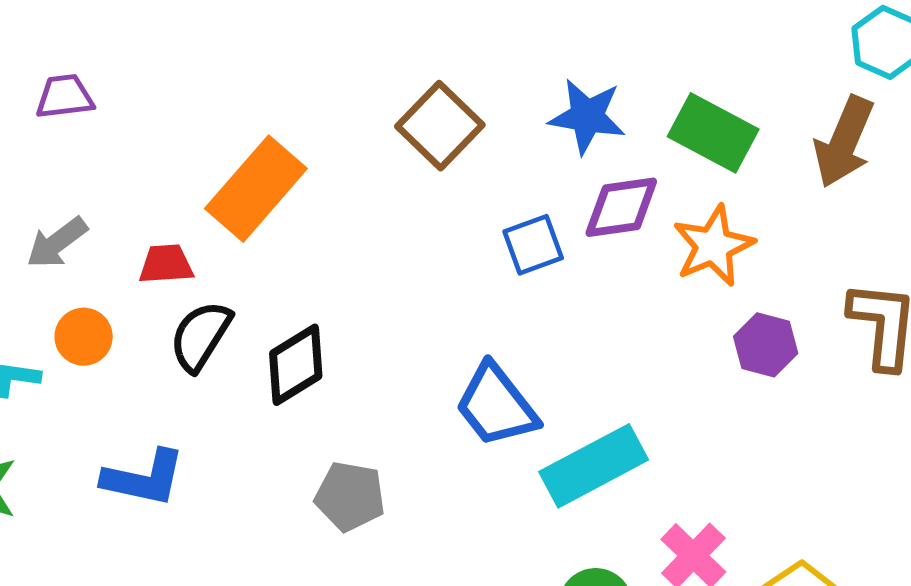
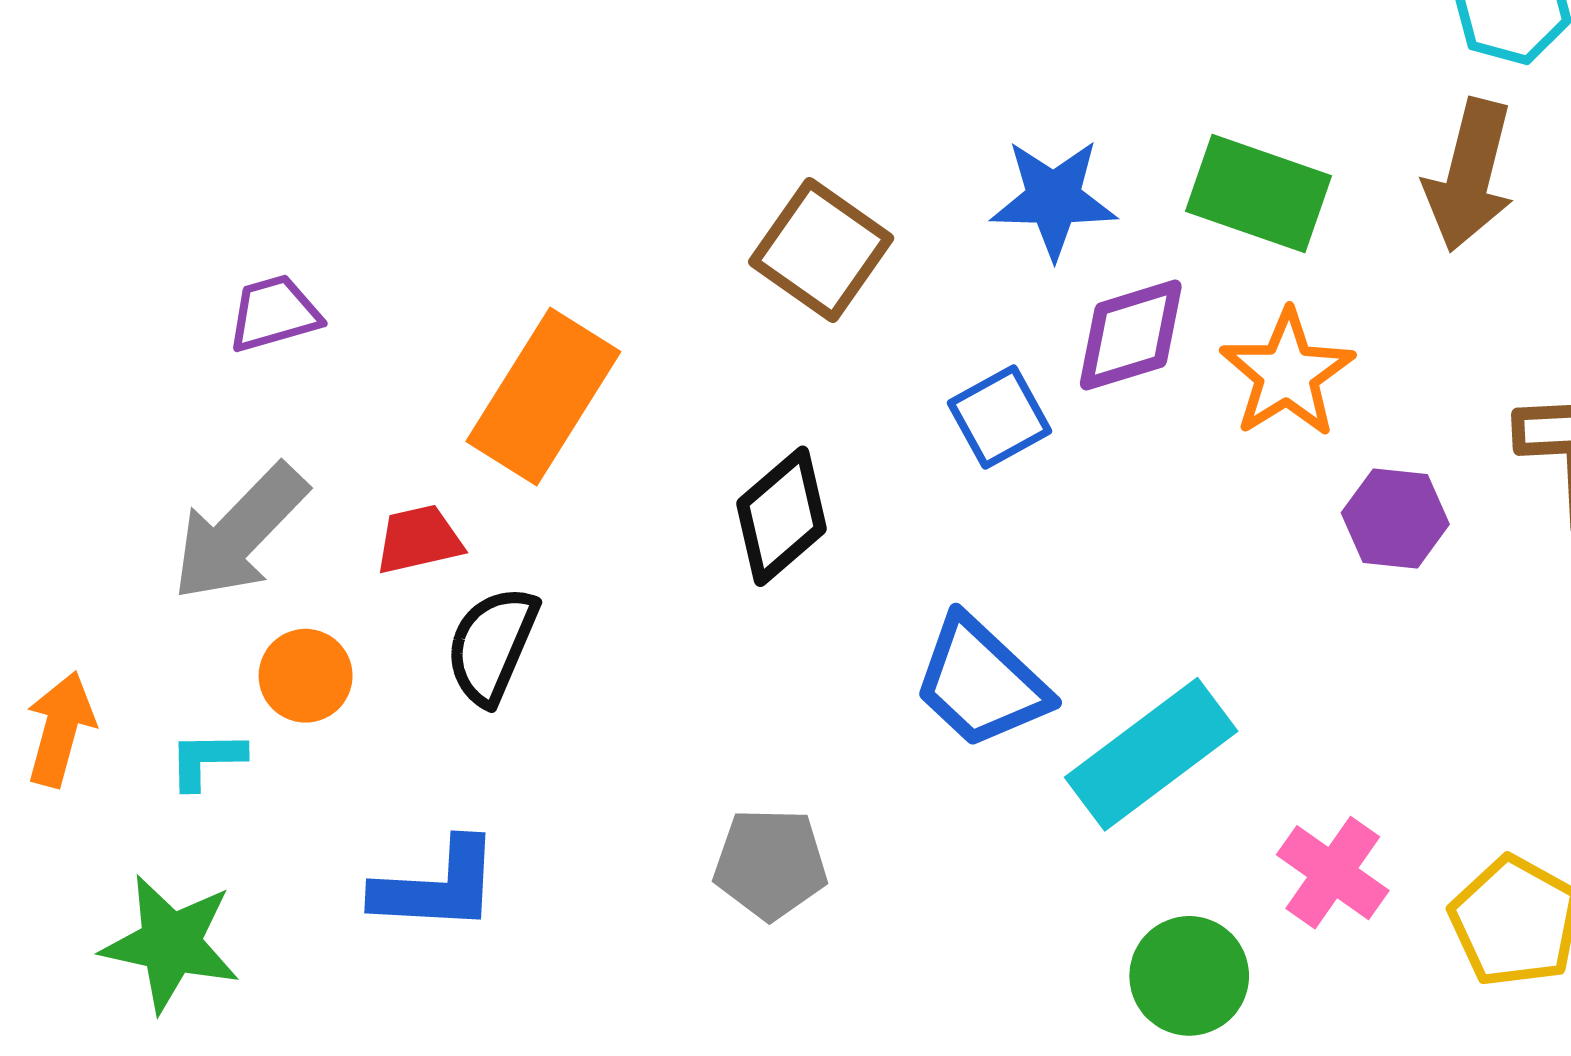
purple trapezoid: (65, 97) -> (274, 313), moved
gray arrow: (57, 243) -> (239, 533), size x1.5
black diamond: (296, 365) -> (782, 516), moved

